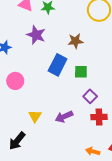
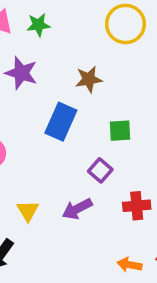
green square: (81, 72) -> (120, 131), moved
purple square: (90, 96) -> (100, 170), moved

